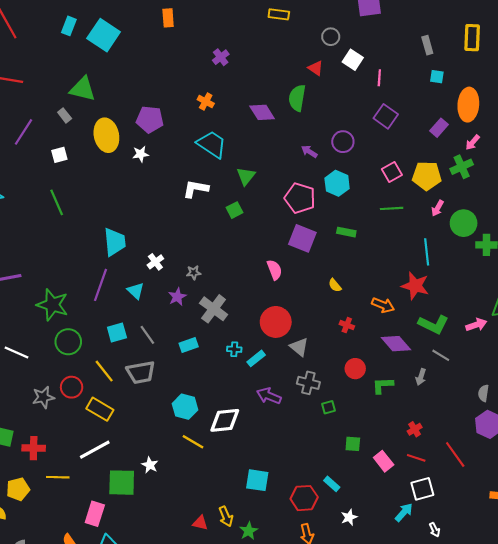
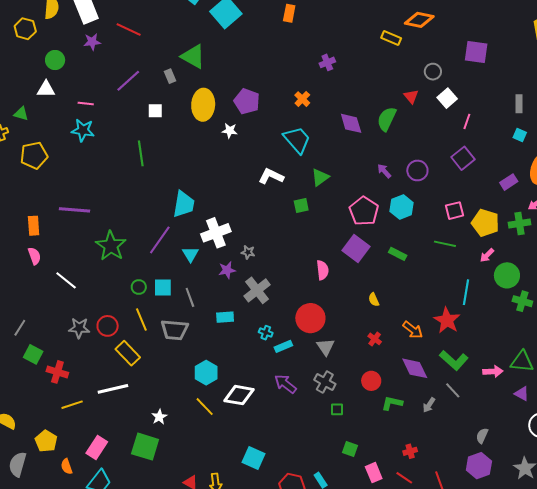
white cross: (155, 262) -> (216, 233), size x1.8
green circle: (68, 342) -> (139, 287), moved, size x0.6
yellow line: (58, 477) -> (72, 405), turned -35
green square: (122, 483) -> (145, 447), moved
yellow pentagon: (18, 489) -> (46, 441), moved, turned 30

